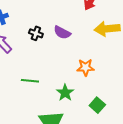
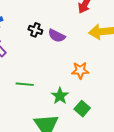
black cross: (36, 33) -> (35, 30), moved
green square: (97, 105) -> (82, 109), moved

